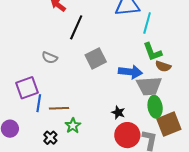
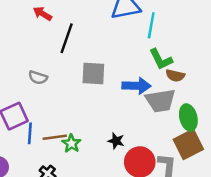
gray square: (96, 58) -> (93, 73), turned 35
green ellipse: (155, 107) -> (188, 118), moved
black star: (118, 112) -> (116, 141), moved
green star: (73, 126) -> (71, 143), moved

